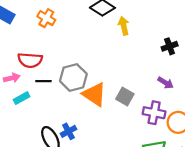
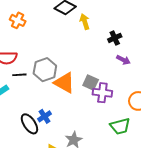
black cross: (170, 46) -> (115, 38), moved
purple arrow: (166, 83) -> (123, 60), moved
purple cross: (154, 113) -> (102, 93), moved

